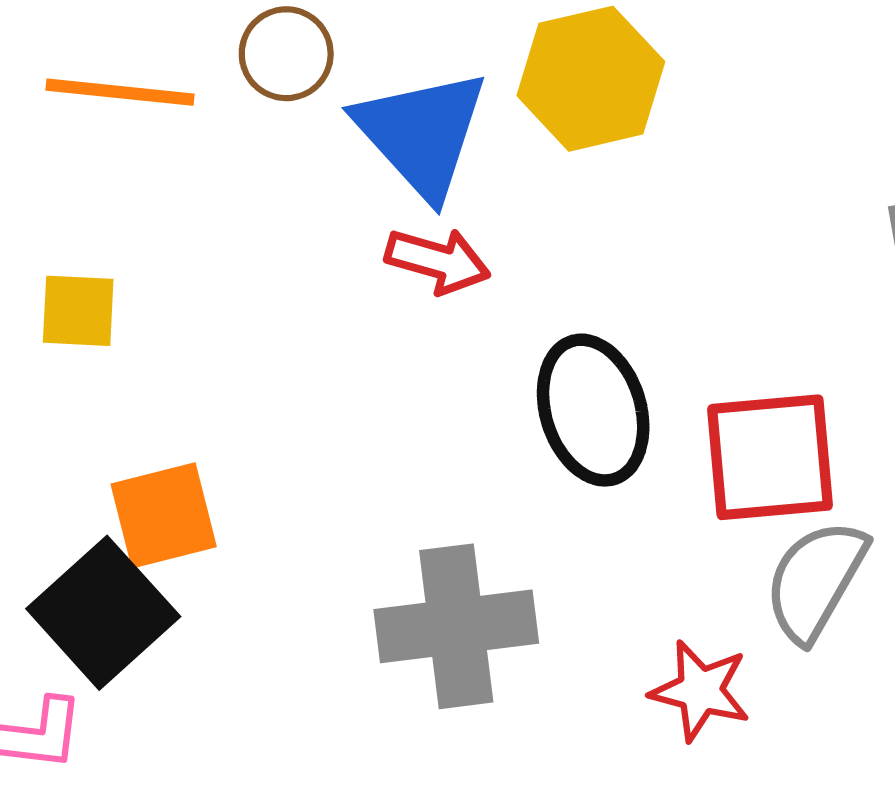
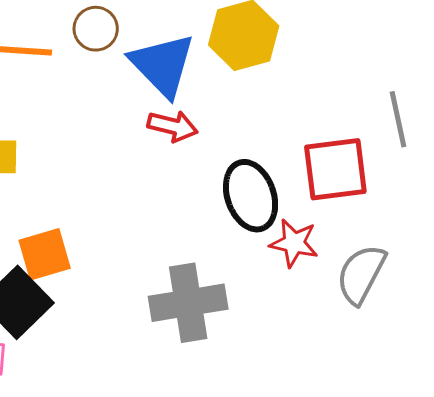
red square: (770, 457) -> (335, 169), moved
red star: (700, 691) -> (294, 243), moved

